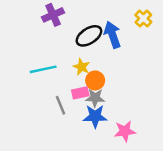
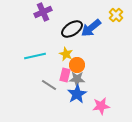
blue arrow: (112, 35) -> (91, 28), turned -110
pink rectangle: (80, 93) -> (65, 75), turned -64
gray line: (60, 105) -> (49, 85), turned -35
blue star: (95, 116) -> (77, 94), turned -30

